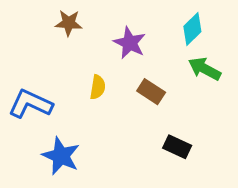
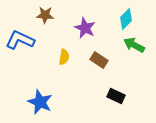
blue L-shape: (30, 104) -> (20, 40), moved

